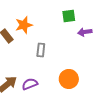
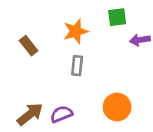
orange star: (24, 25) -> (76, 31), moved

